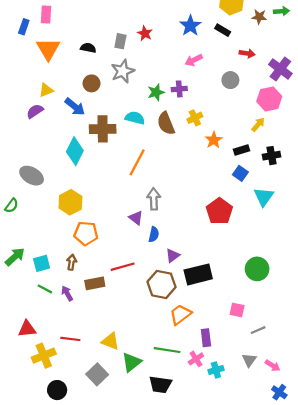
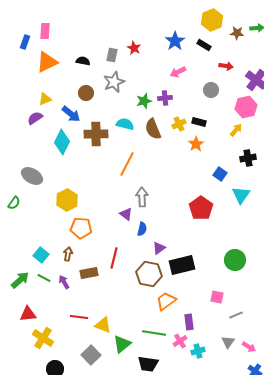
orange triangle: (48, 49) -> (47, 62), turned 35
black rectangle: (241, 150) -> (199, 122), moved, turned 32
cyan diamond: (75, 151) -> (62, 142), moved
green arrow: (15, 257) -> (20, 280), moved
cyan square: (42, 263) -> (41, 255), turned -35
red line: (123, 267) -> (114, 258), turned -60
red line: (70, 339) -> (79, 317), moved
yellow cross: (44, 356) -> (43, 338), turned -35

